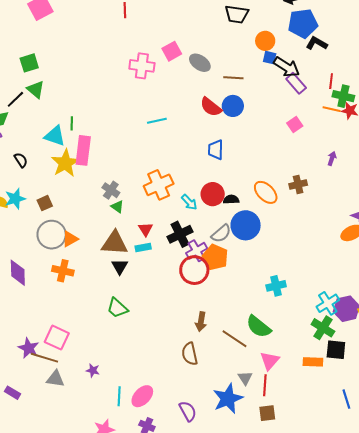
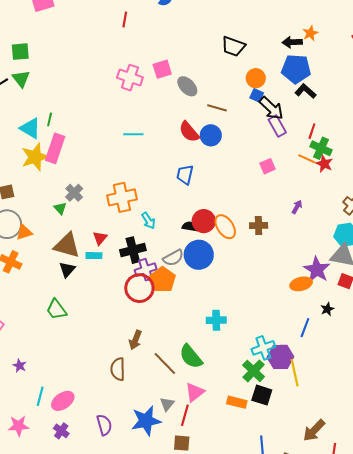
red circle: (213, 194) -> (204, 221), moved
green triangle: (117, 207) -> (60, 208), moved

